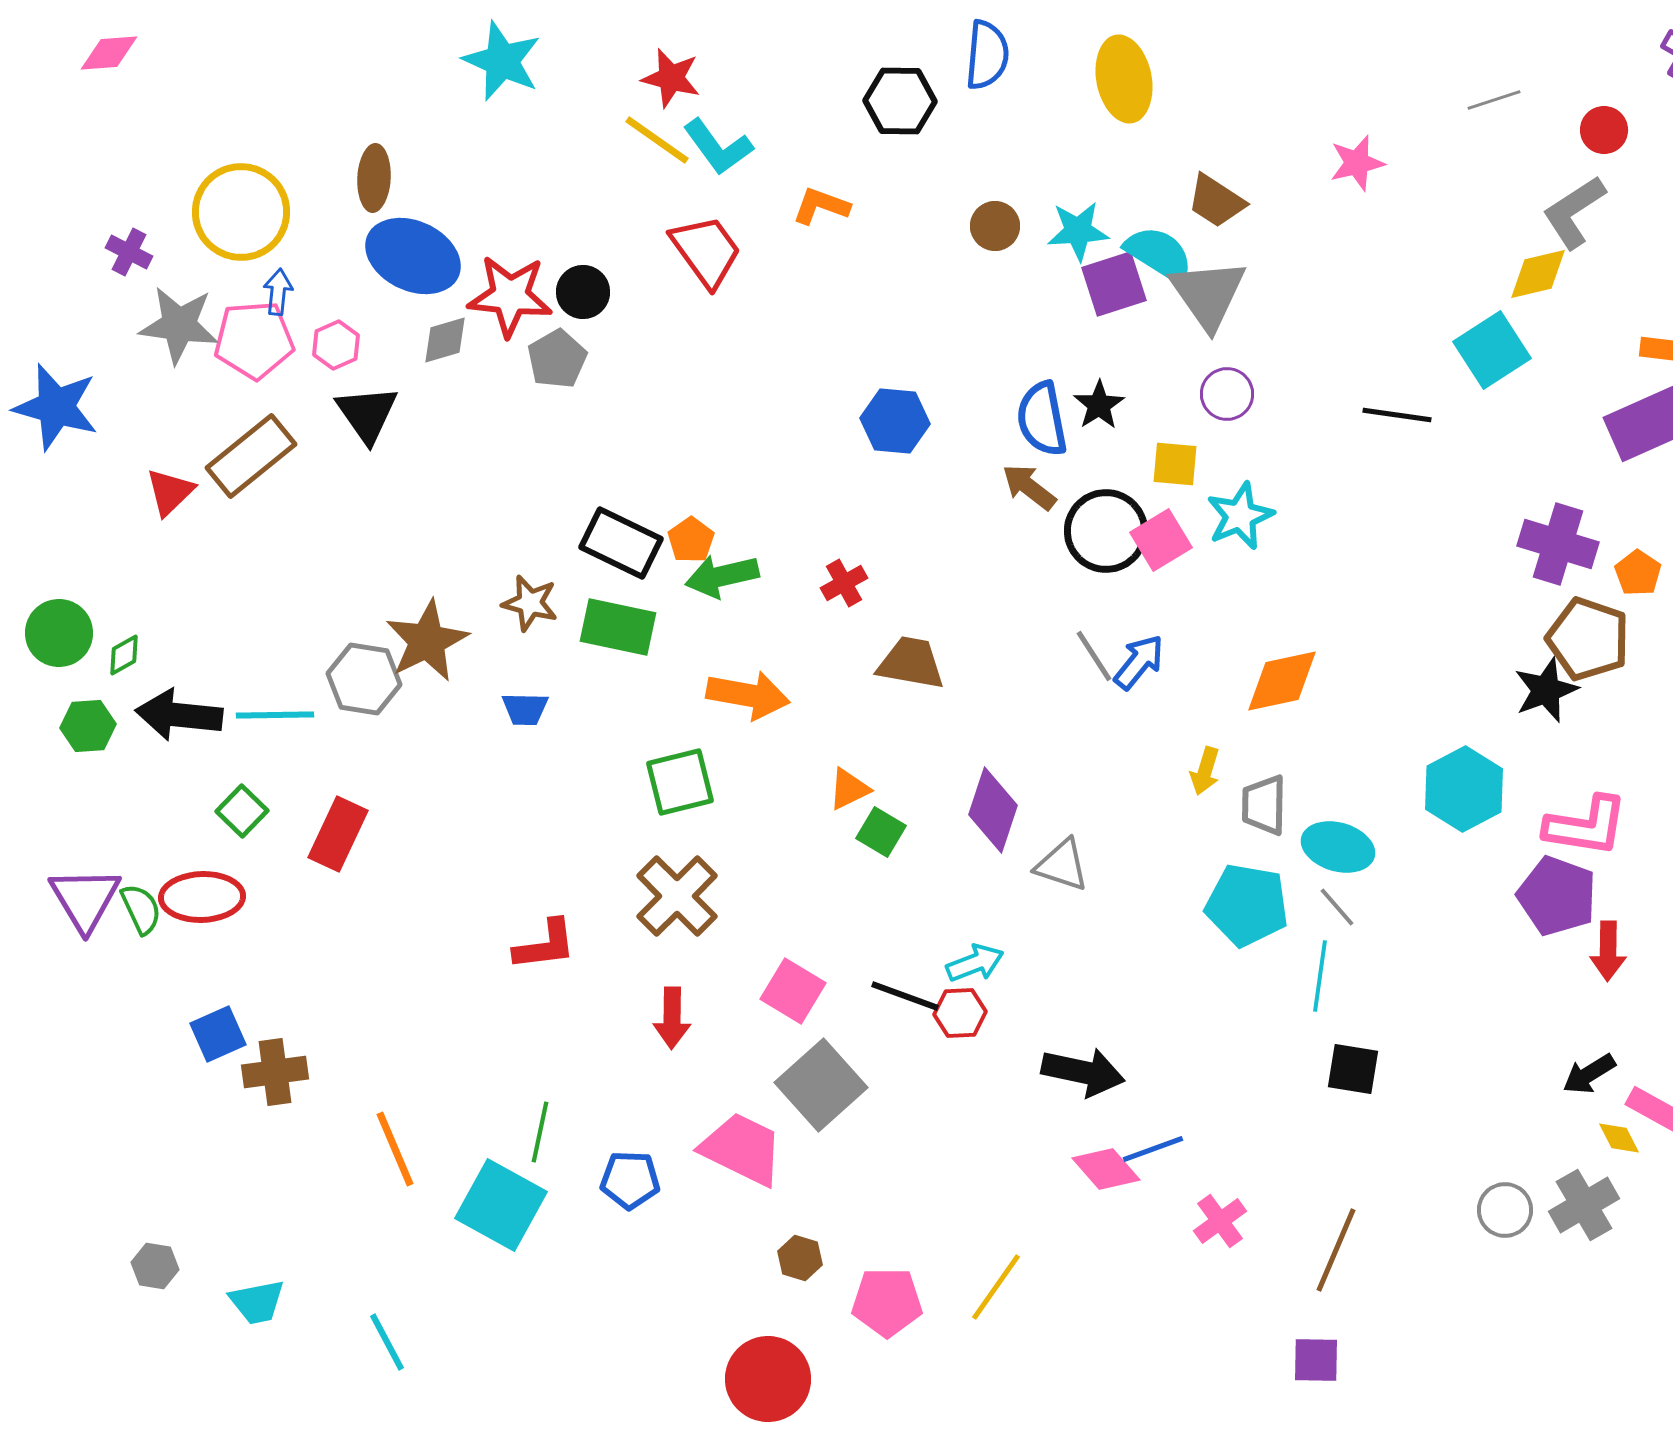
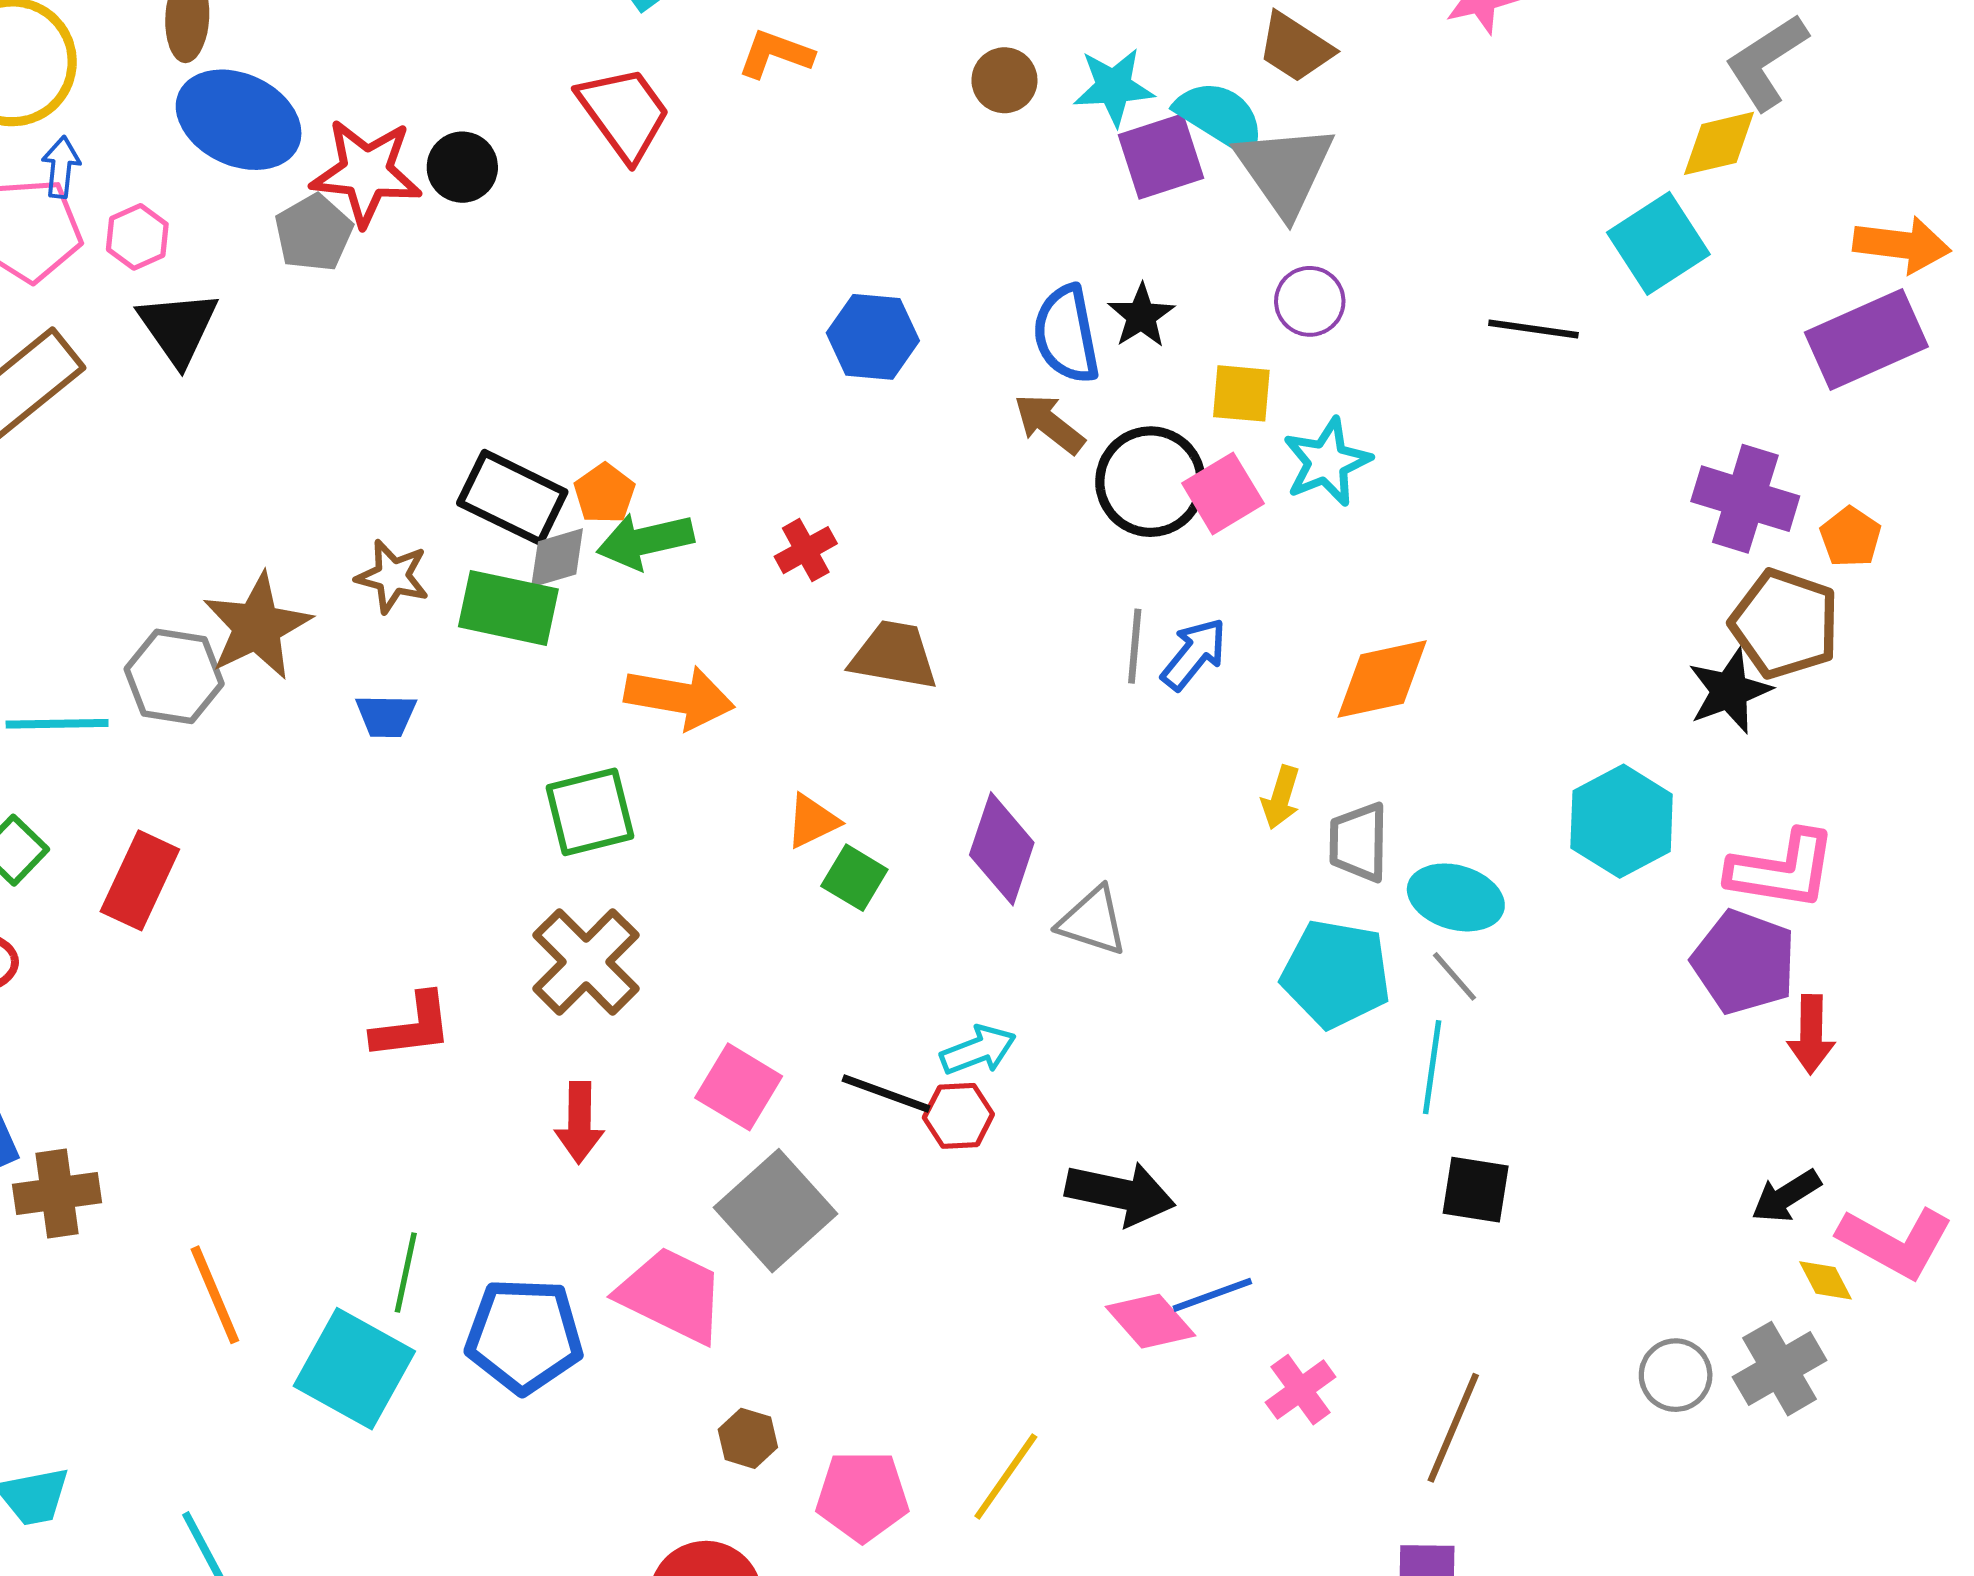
gray diamond: (445, 340) -> (557, 558), moved
gray pentagon: (557, 359) -> (314, 233), moved
gray line: (1094, 656) -> (1135, 646), turned 38
blue pentagon: (630, 1180) -> (524, 1336), size x1.5

